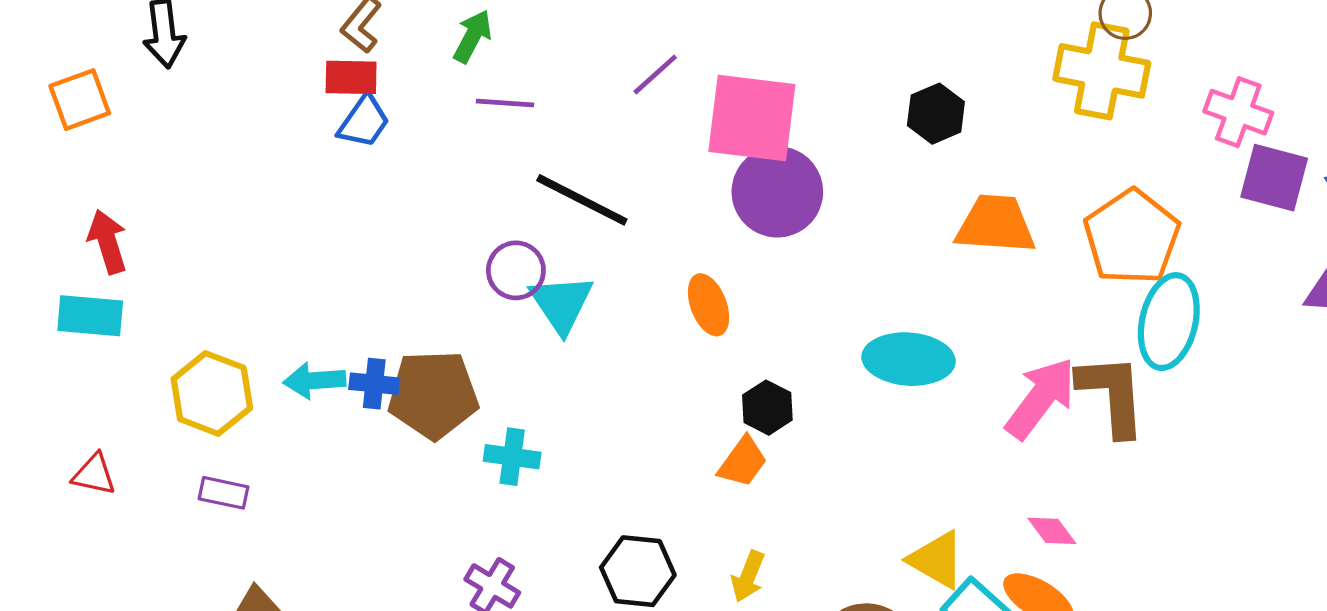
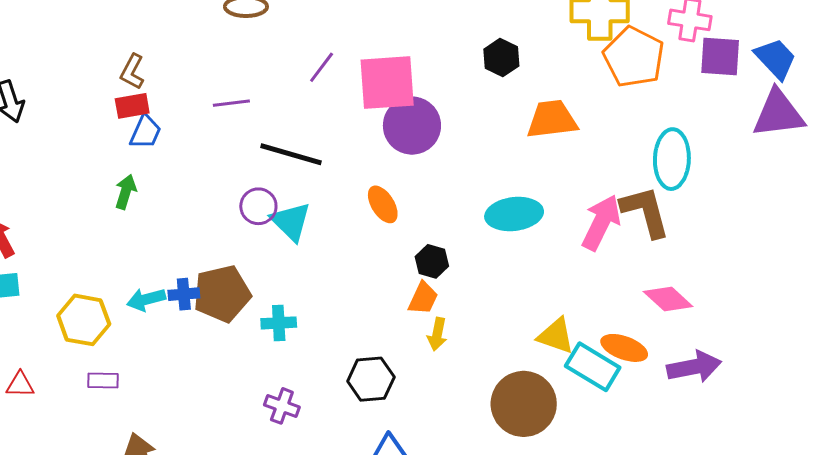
green arrow: (472, 36) -> (126, 192), moved
orange pentagon: (1132, 237) -> (634, 57), moved
pink diamond: (1052, 531) -> (668, 299), moved, size x1.5
yellow arrow: (748, 576) -> (437, 334), moved

